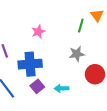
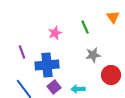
green line: (81, 26) -> (85, 27), moved, turned -40

